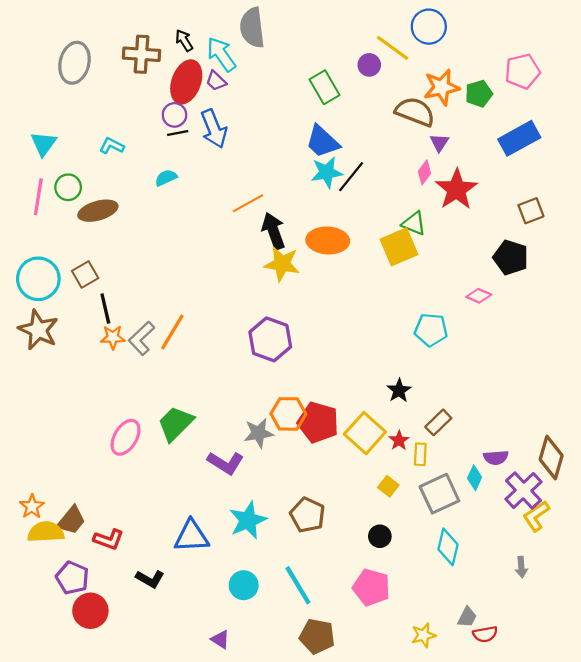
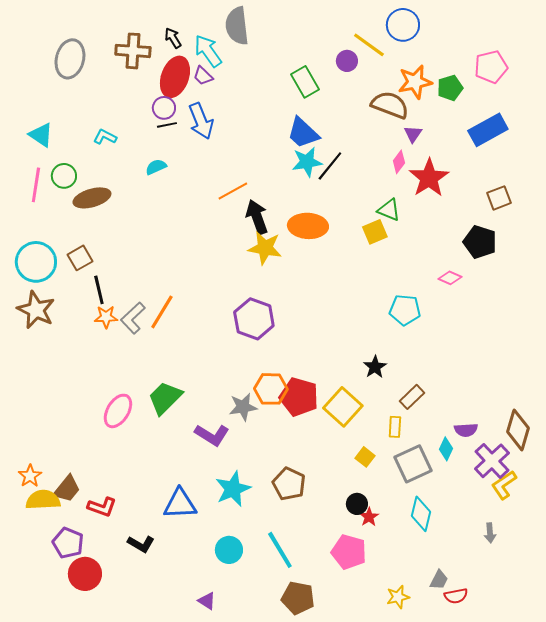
cyan triangle: (44, 144) -> (41, 135), turned -32
yellow square: (399, 247) -> (375, 232), size x0.7
red star: (399, 440) -> (369, 517), moved

